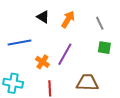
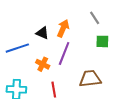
black triangle: (43, 17) -> (42, 33), moved
orange arrow: (68, 19) -> (63, 28), moved

